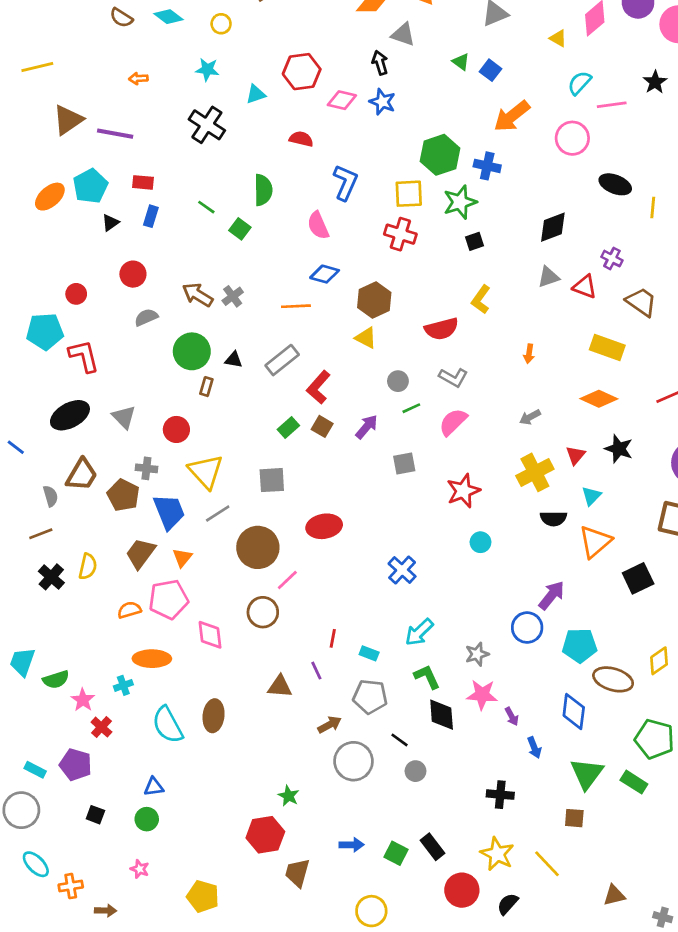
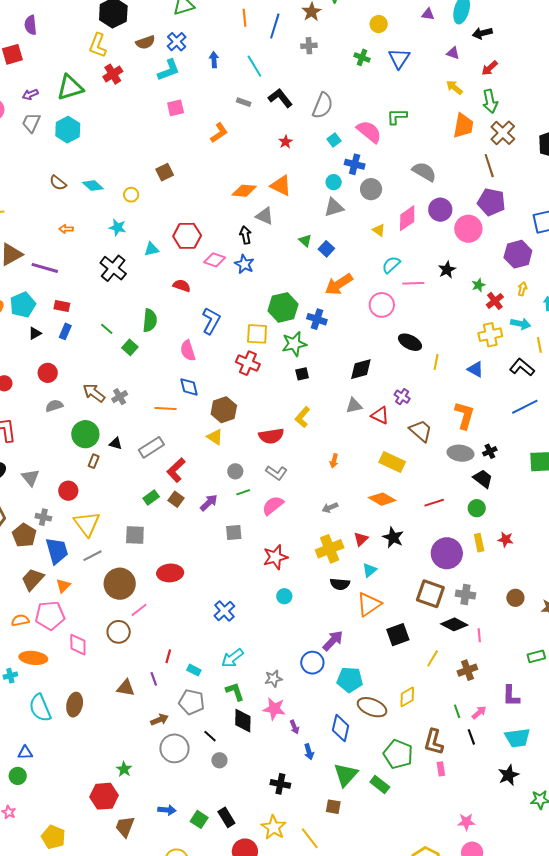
blue diamond: (325, 274) -> (189, 387), turned 55

